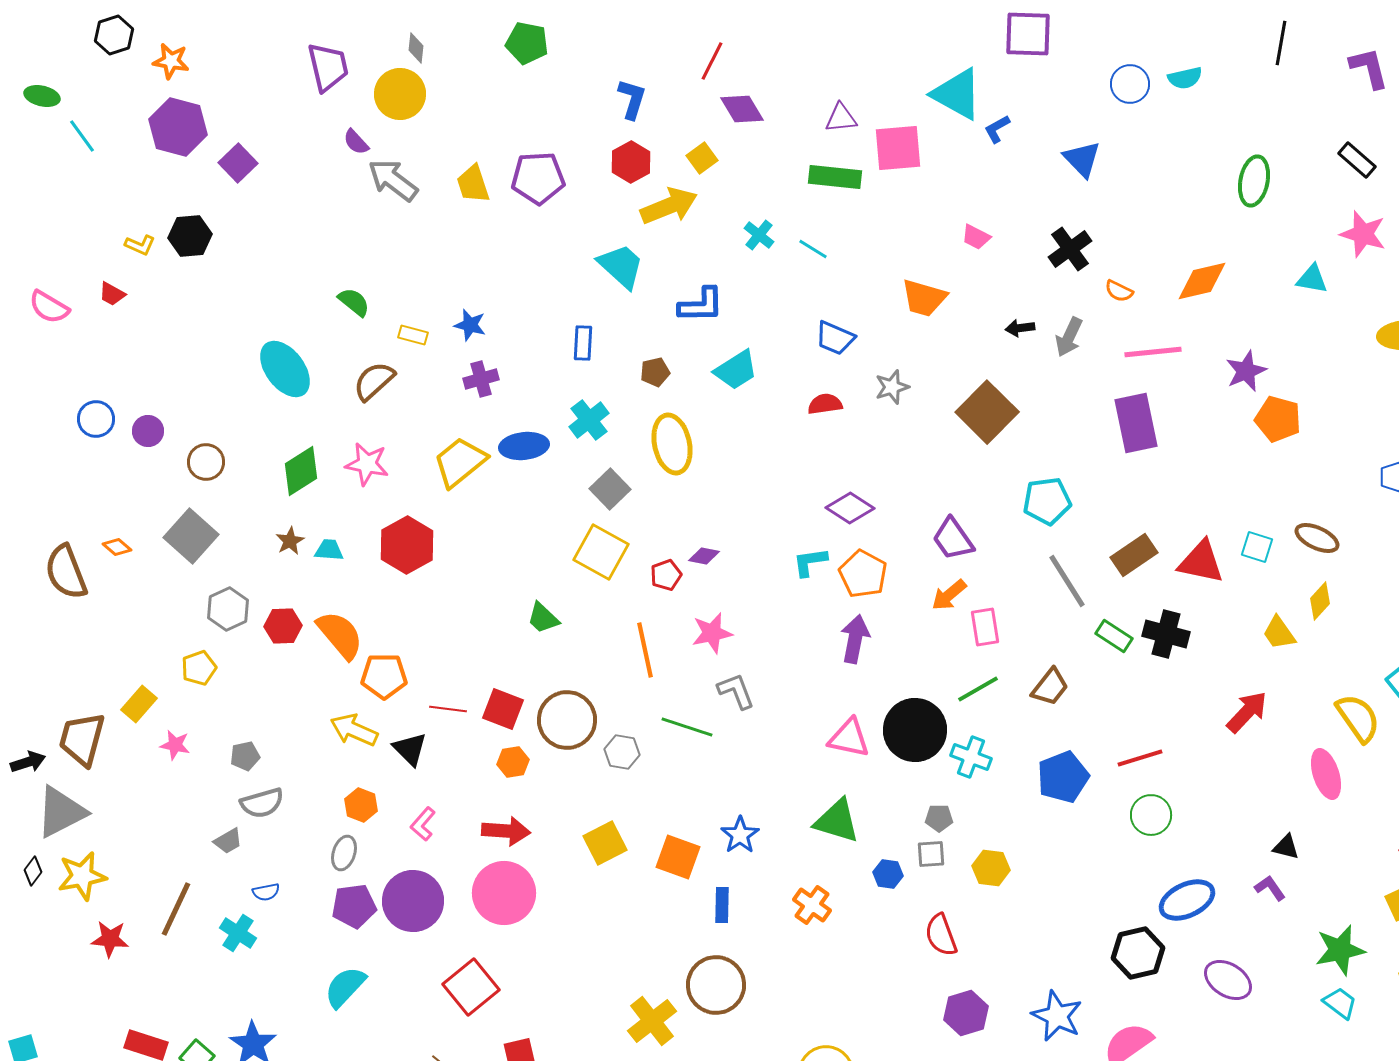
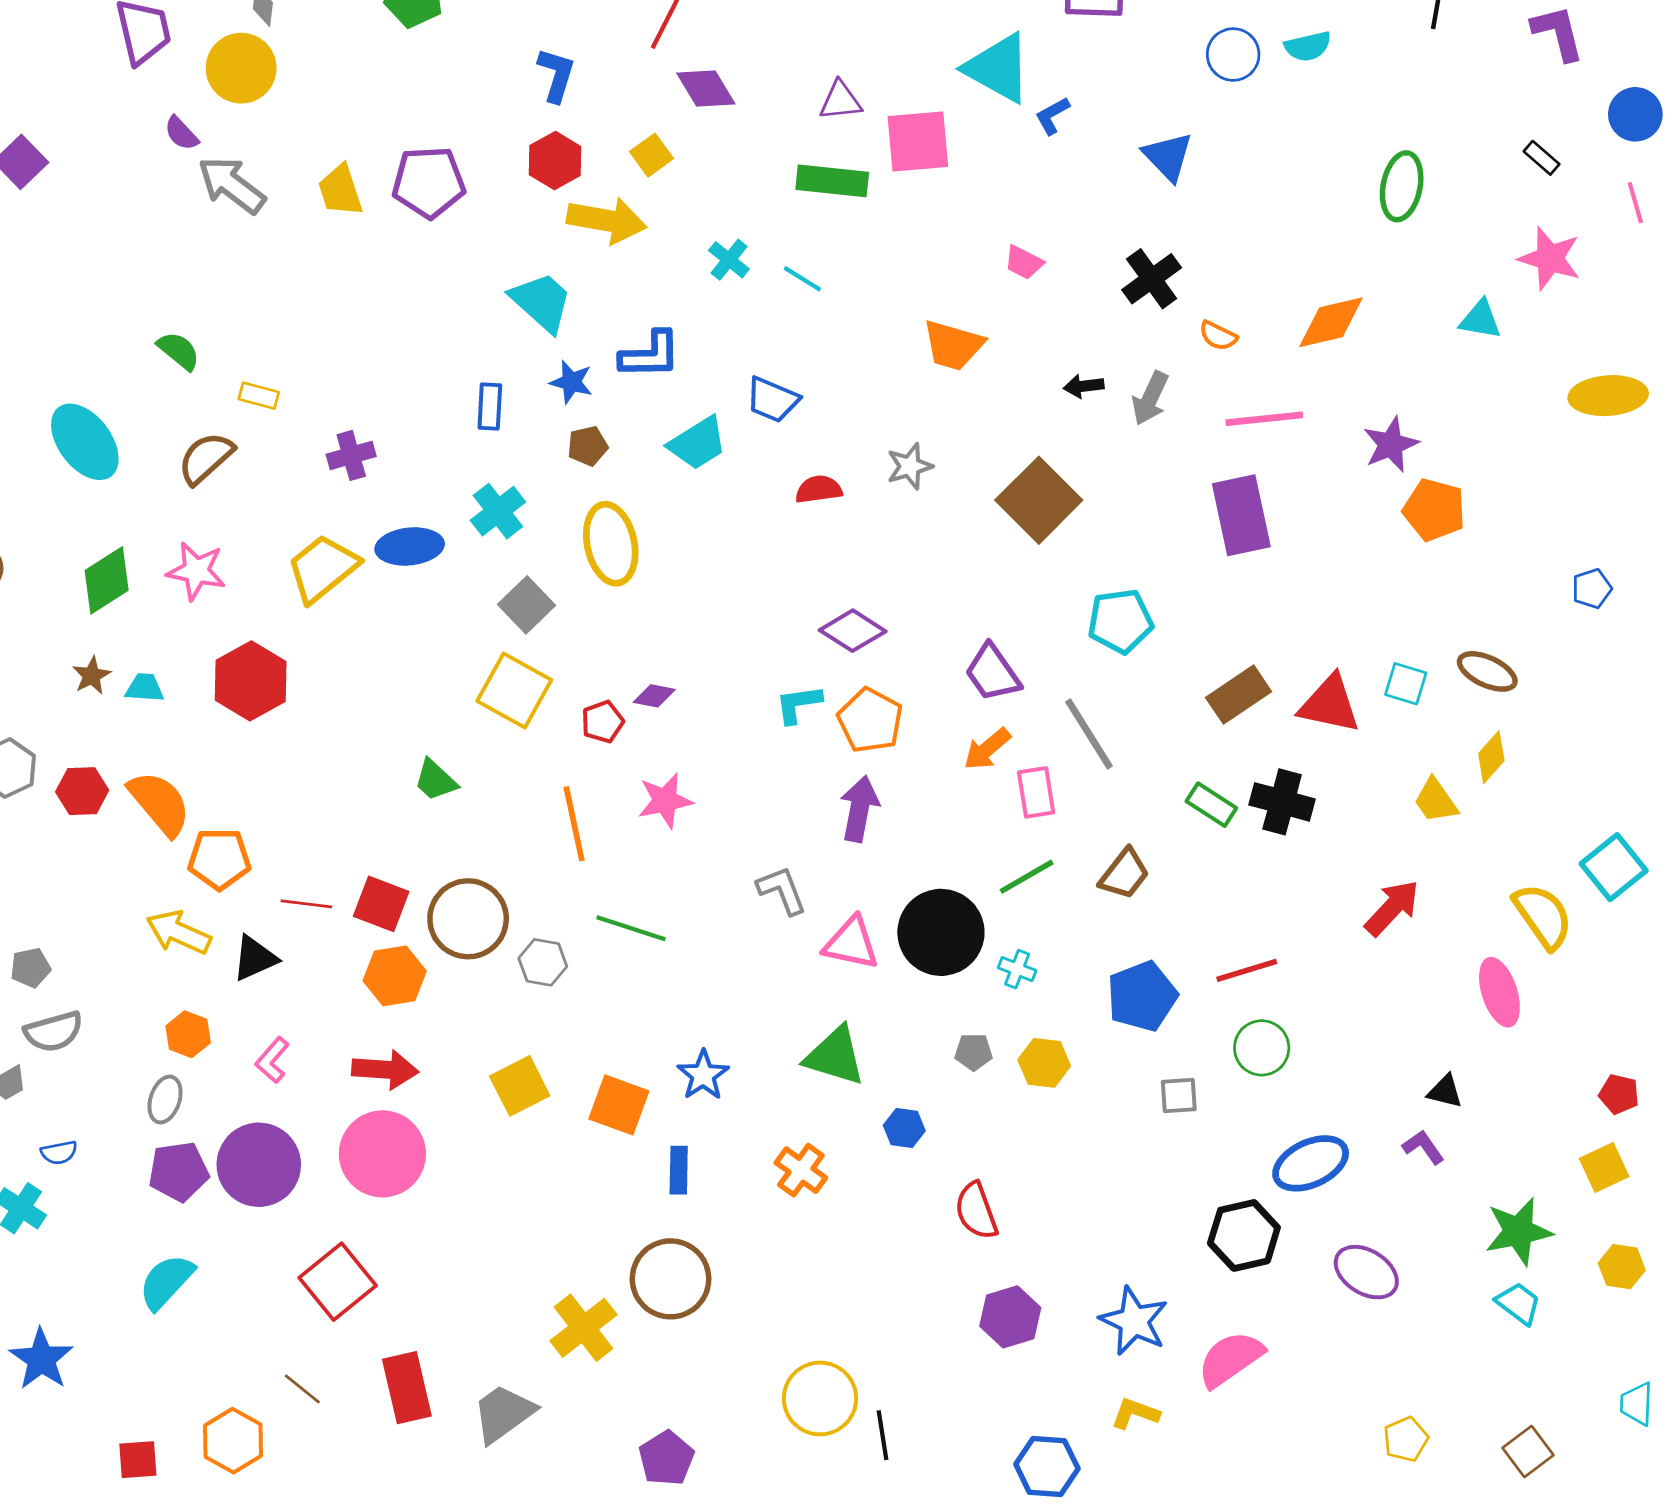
black rectangle: (1357, 160) -> (1542, 158), size x0.7
yellow arrow: (669, 206) -> (607, 220), turned 32
blue star: (470, 325) -> (571, 382), moved
blue trapezoid: (835, 338) -> (772, 400), moved
gray line: (1067, 581) -> (1089, 734), moved
gray L-shape: (736, 691) -> (782, 890), moved
black triangle: (410, 749) -> (255, 958), turned 51
cyan cross: (971, 757) -> (1017, 969), size x0.7
orange hexagon: (513, 762) -> (395, 976), size x1.4
gray square: (931, 854) -> (1179, 1095), moved
yellow hexagon: (991, 868) -> (1044, 1063), moved

